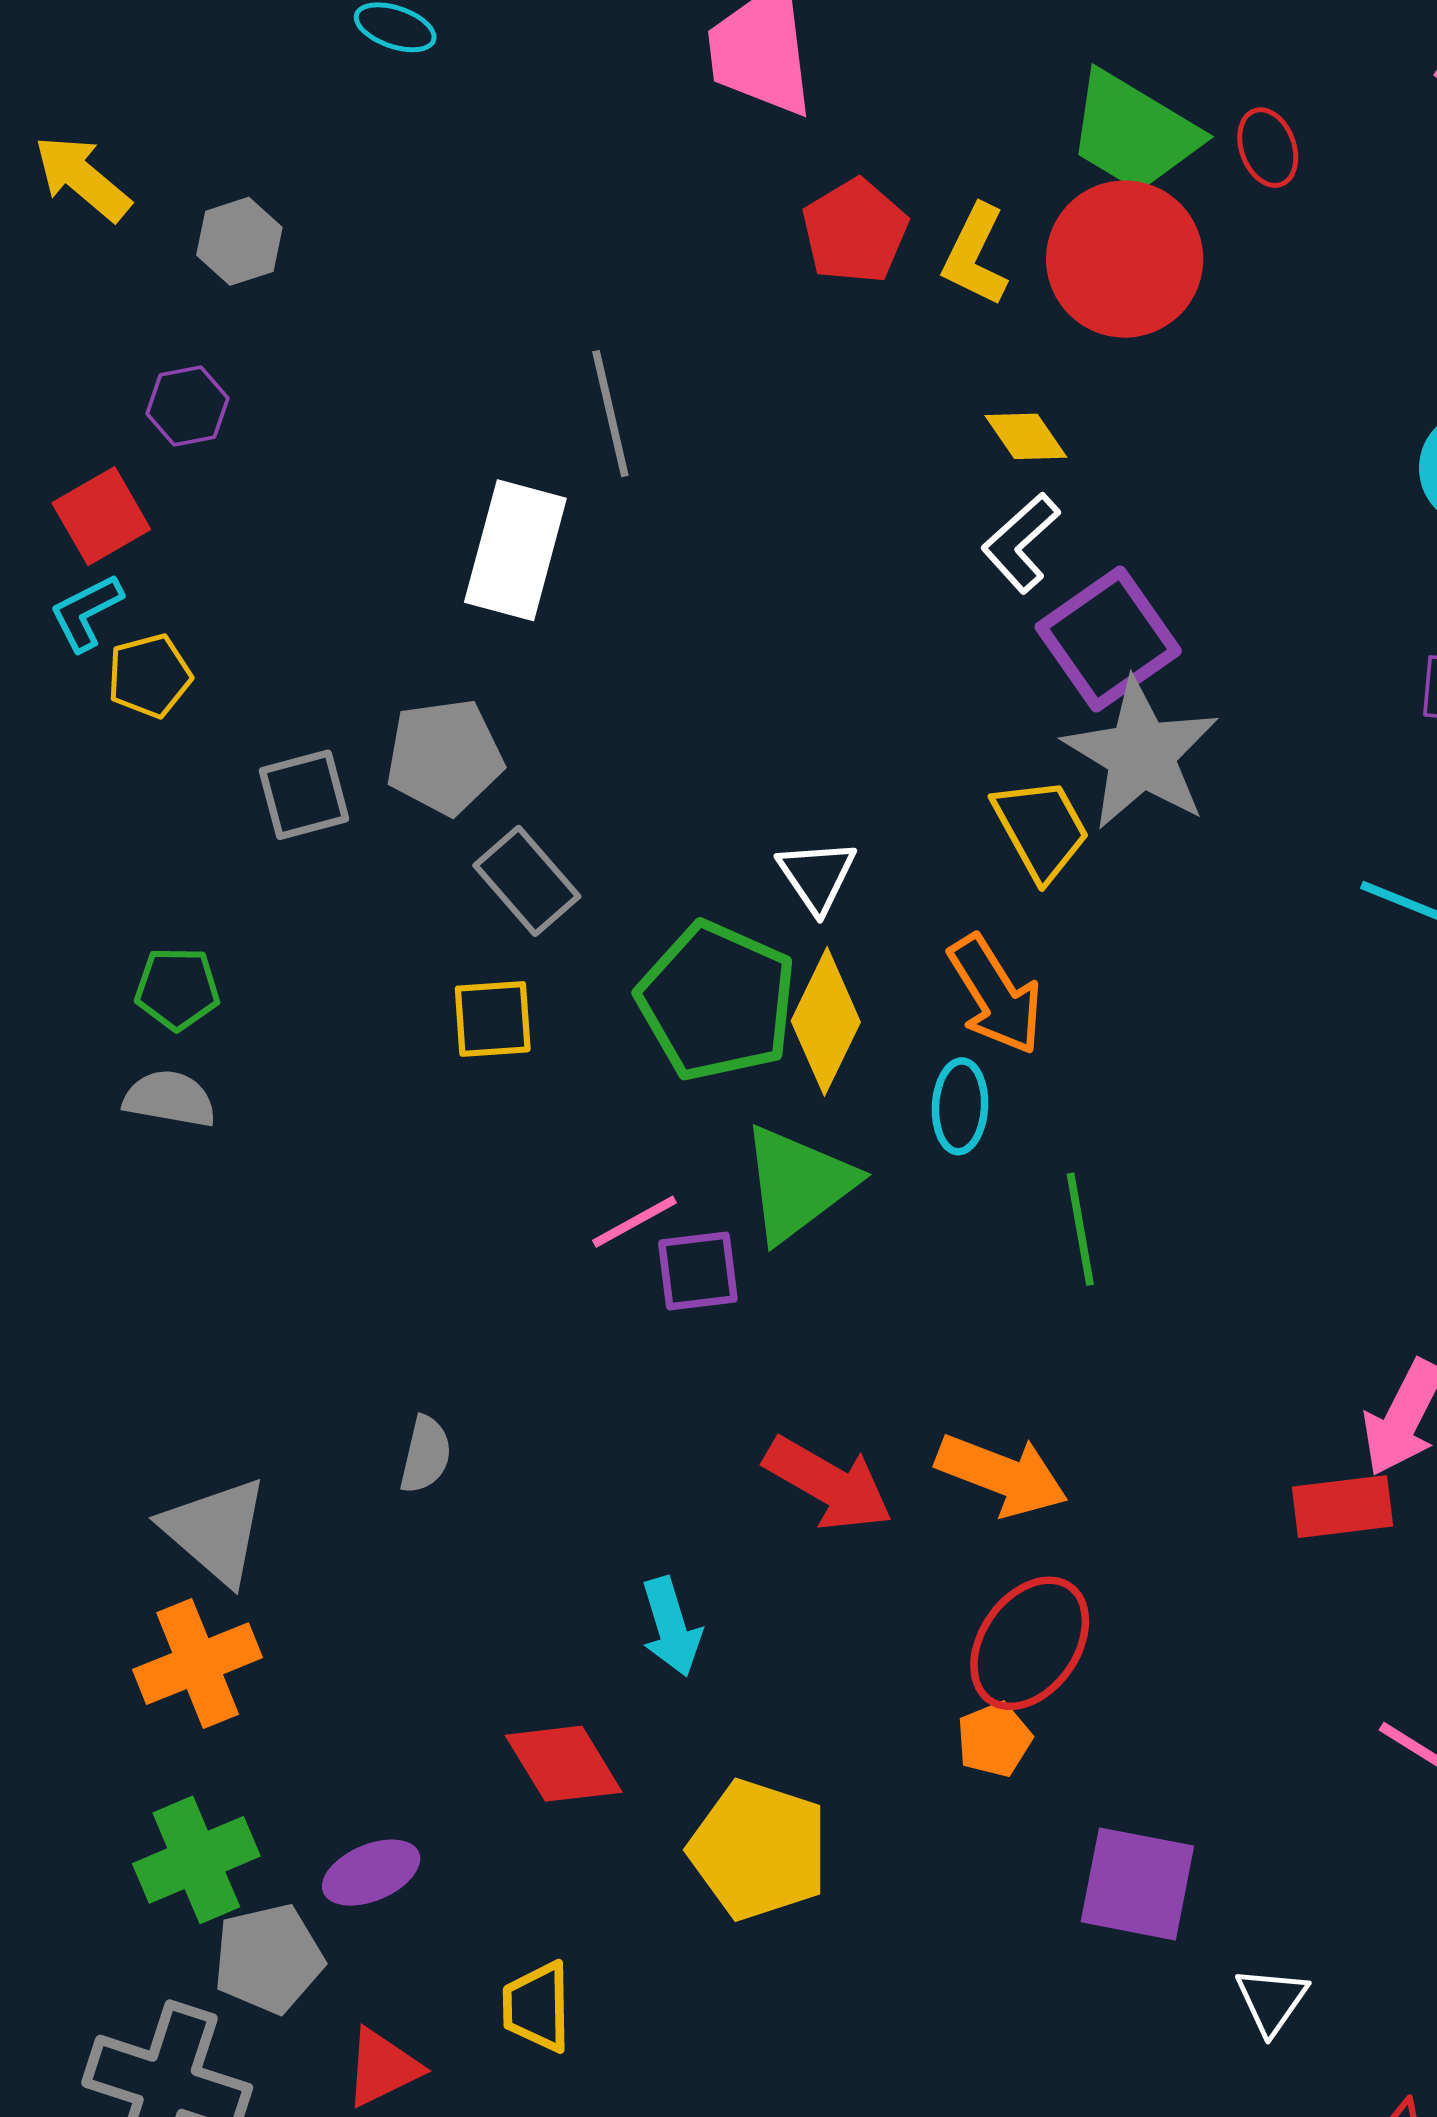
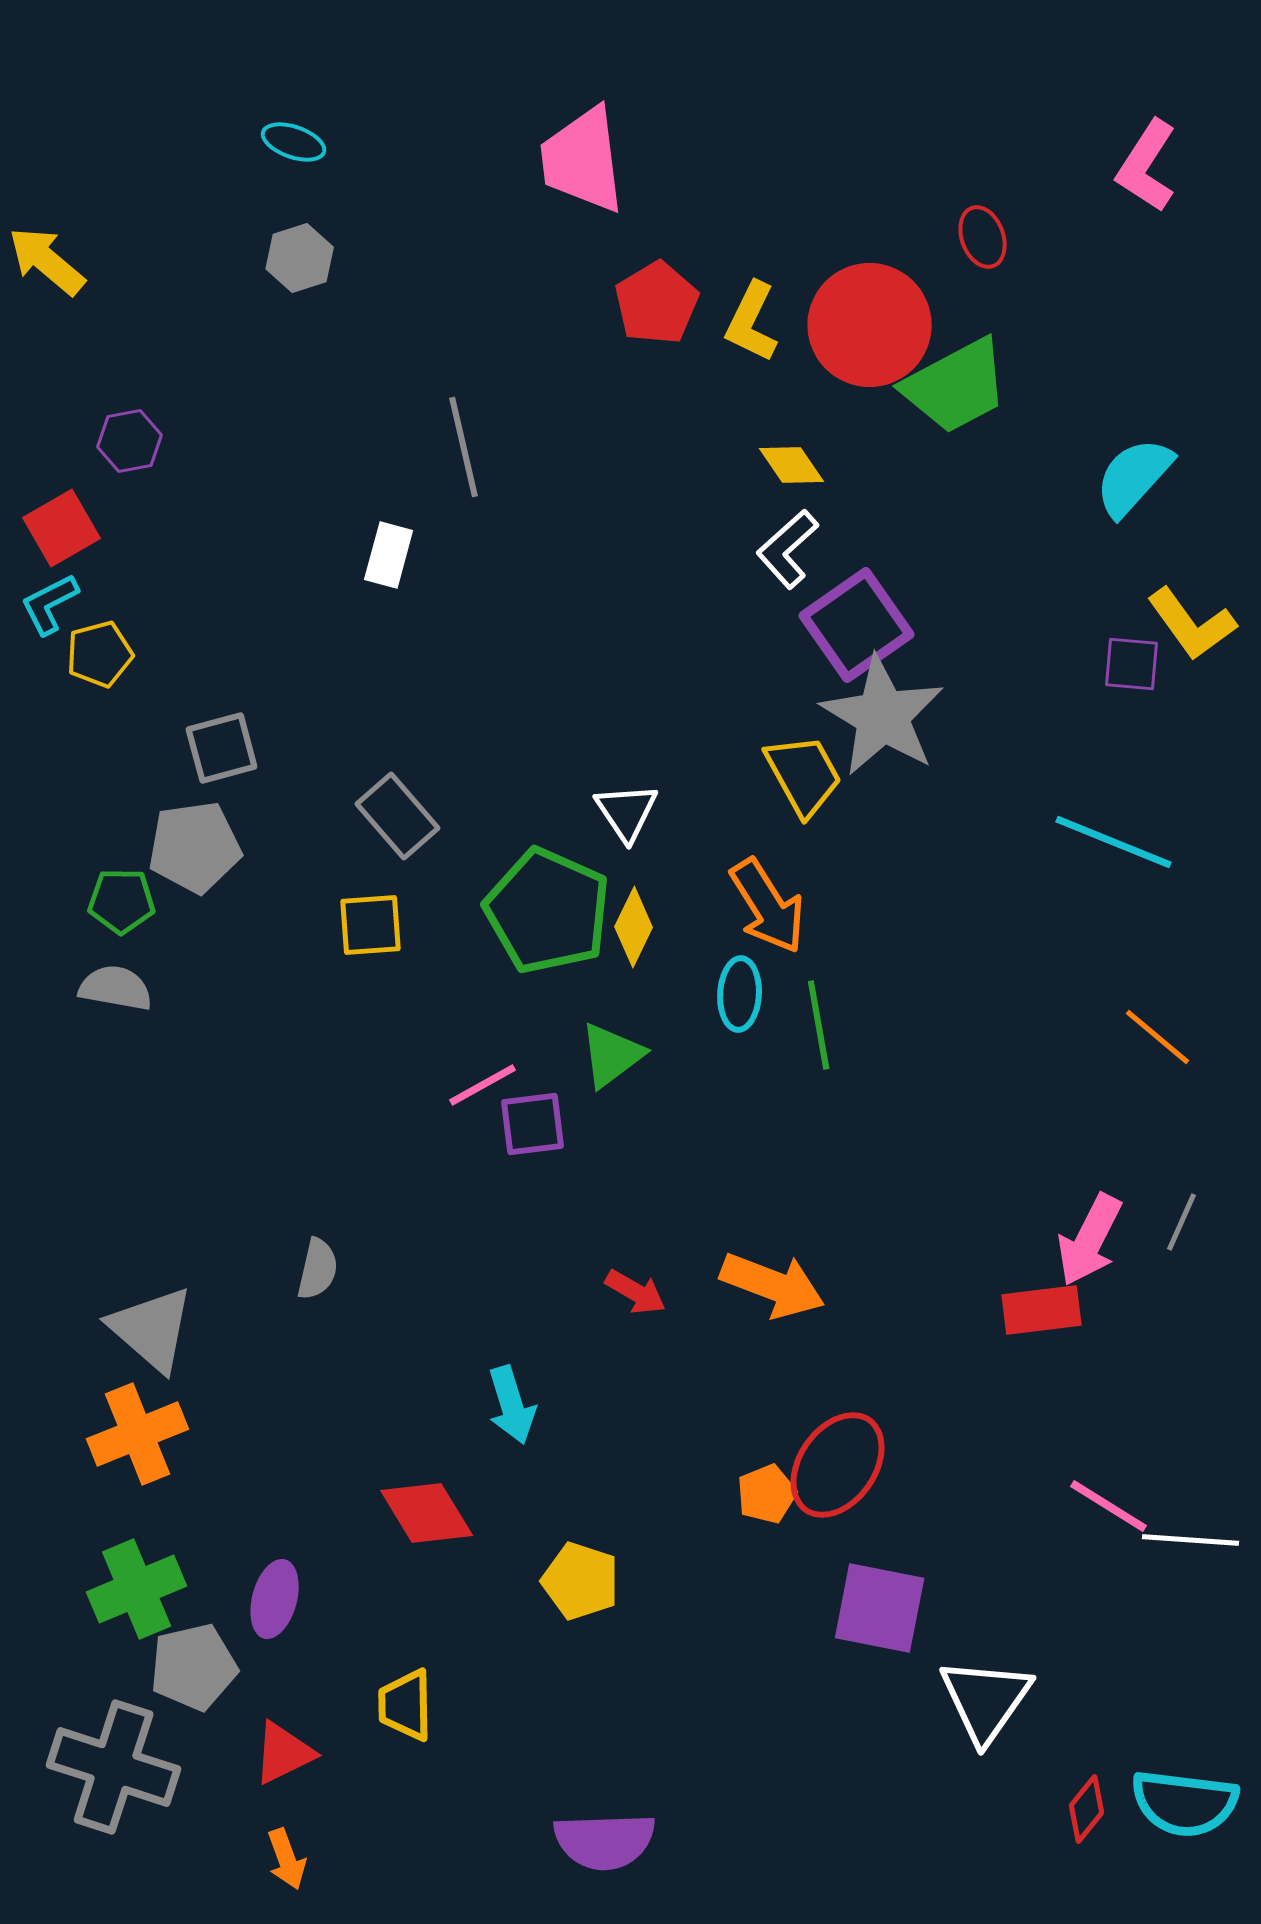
green trapezoid: (1134, 132) -> (956, 386), moved, turned -59
gray hexagon: (239, 241) -> (300, 258), moved
white rectangle: (515, 550) -> (389, 555), size x0.6
gray pentagon: (445, 757) -> (195, 847), moved
yellow diamond: (826, 1021) -> (634, 927), size x0.7
green triangle: (798, 1184) -> (612, 1055), size x0.7
green line: (1080, 1229) -> (819, 1025), moved
red arrow: (828, 1484) -> (636, 1292), size x0.6
red ellipse: (1030, 1643) -> (838, 1465), moved
yellow pentagon: (759, 1850) -> (581, 1581), size x0.7
purple ellipse: (371, 1873) -> (275, 1599), turned -52
white triangle: (1272, 2000) -> (986, 1700), size x1.6

